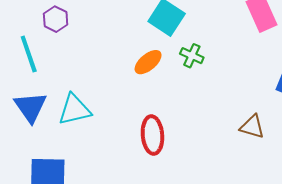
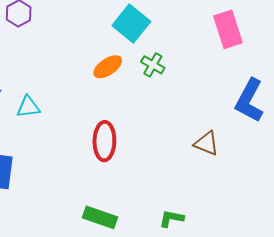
cyan triangle: (75, 110) -> (28, 107), size x0.7

